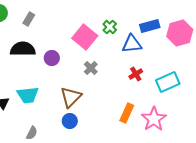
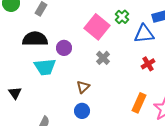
cyan trapezoid: (28, 95) -> (45, 67), moved
brown triangle: (71, 97) -> (83, 87), size x0.6

